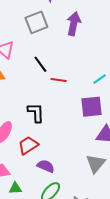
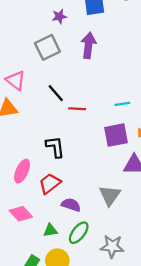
cyan line: (100, 79) -> (122, 104), turned 32
gray triangle: (96, 163) -> (110, 195), moved
green triangle: (15, 188) -> (50, 230), moved

